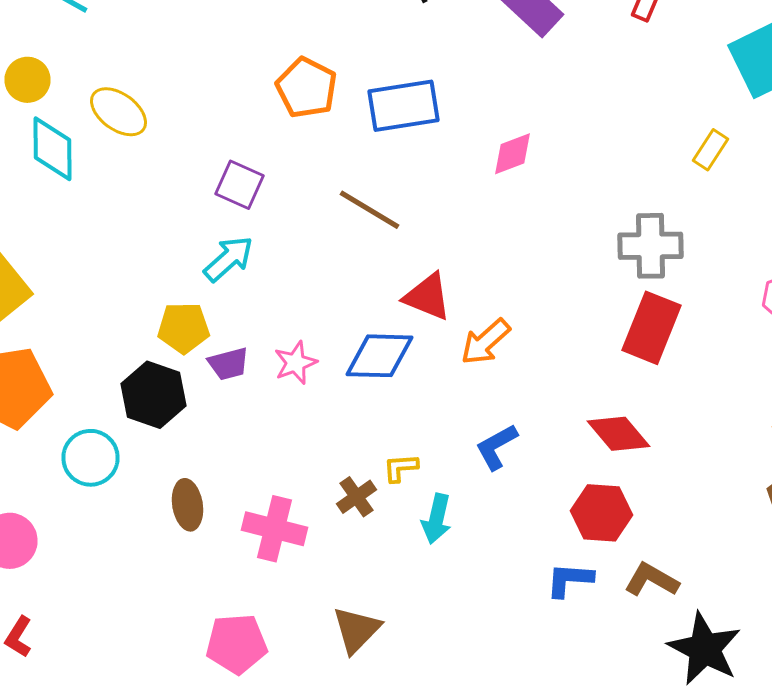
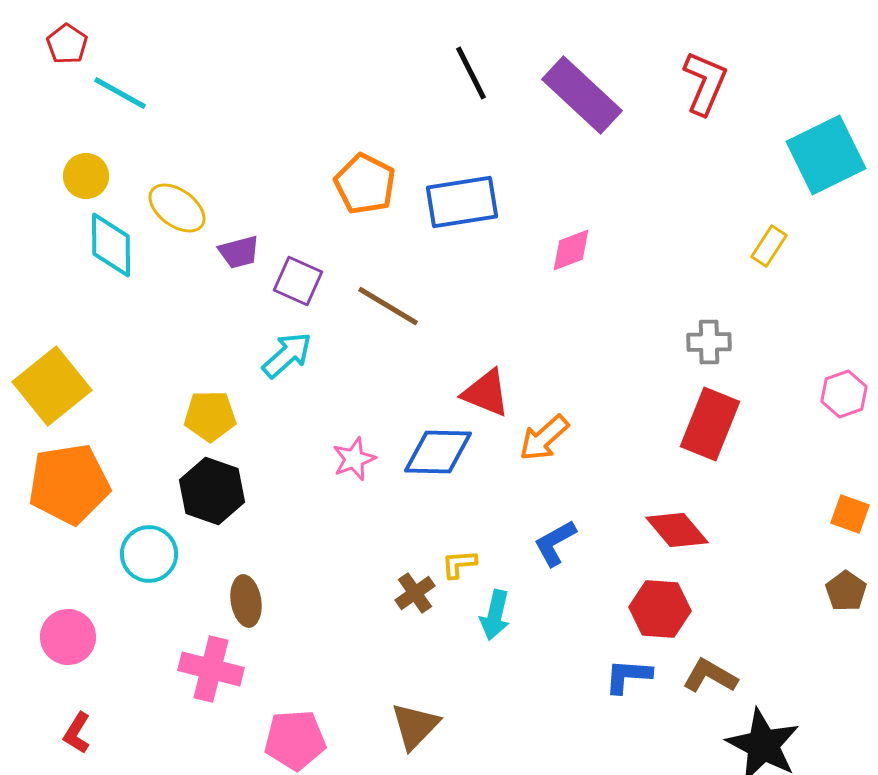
brown line: (370, 210) -> (388, 306), moved
gray cross: (650, 246) -> (709, 342), size x0.7
yellow pentagon: (184, 328) -> (210, 416), moved
purple trapezoid: (228, 364) -> (239, 252), moved
pink cross: (274, 529) -> (211, 669), moved

